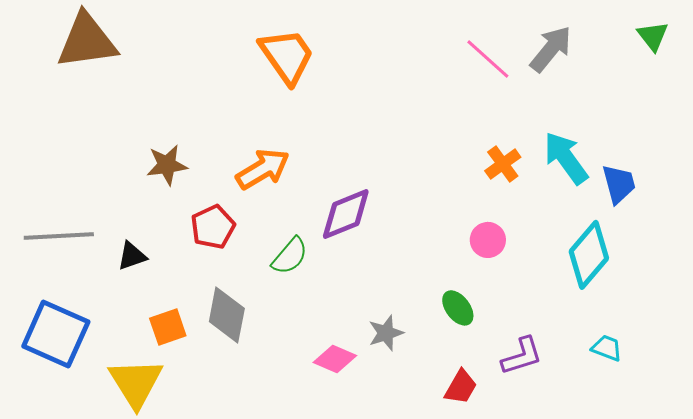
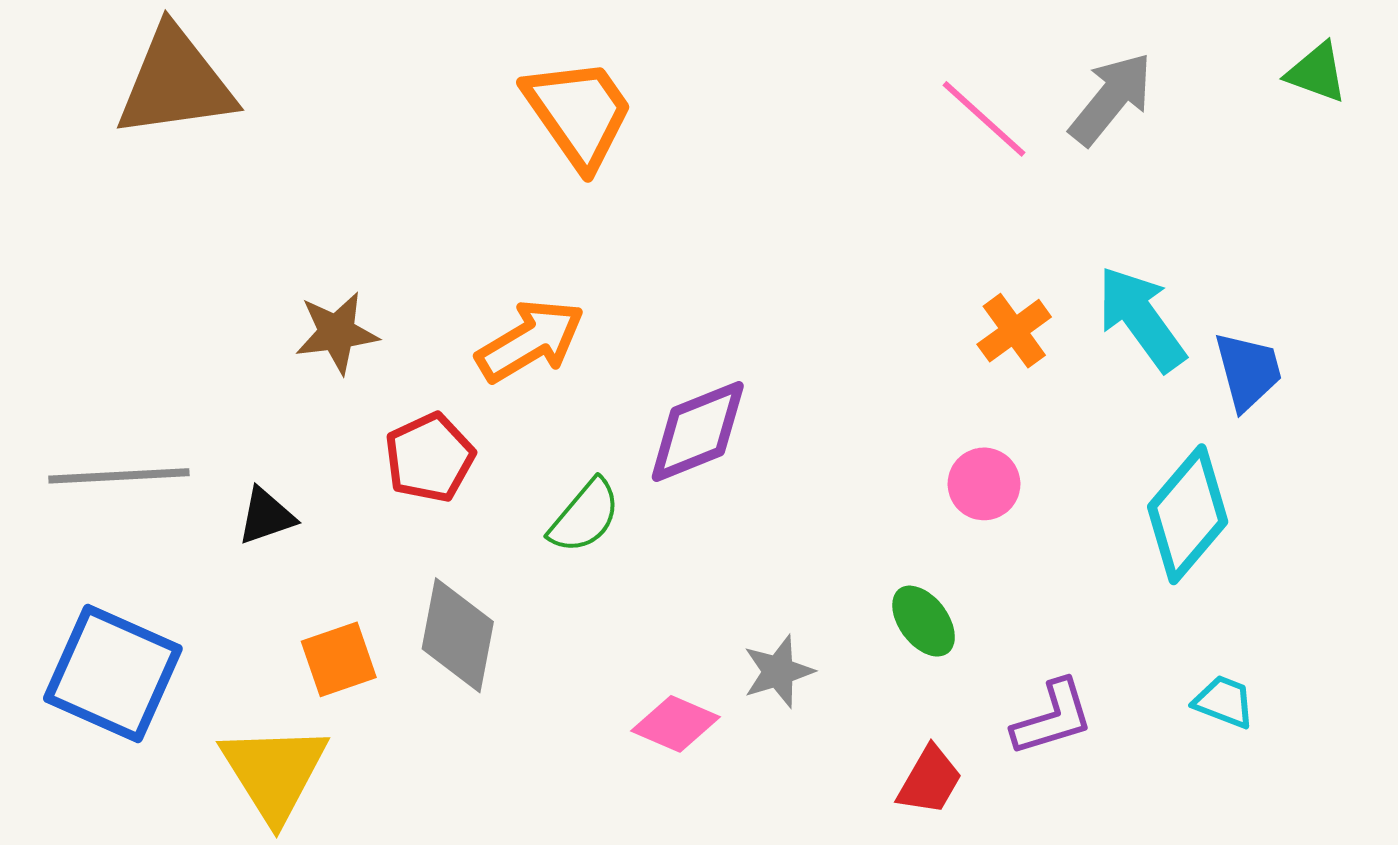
green triangle: (653, 36) -> (1317, 73), turned -32

